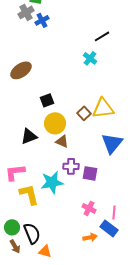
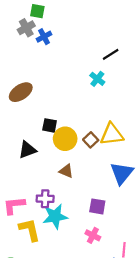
black square: (47, 100) -> (50, 125), turned 32
yellow circle: (55, 123) -> (65, 139), moved
black triangle: (29, 136) -> (27, 150), moved
purple cross: (71, 166) -> (45, 199), moved
pink cross: (89, 208) -> (93, 235), moved

